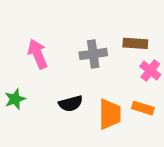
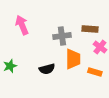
pink arrow: (38, 54) -> (22, 25), moved
orange trapezoid: (110, 114) -> (73, 59), moved

